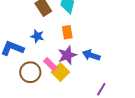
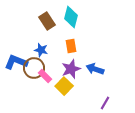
pink rectangle: (50, 64) -> (45, 76), moved
brown circle: (30, 72) -> (34, 68), moved

